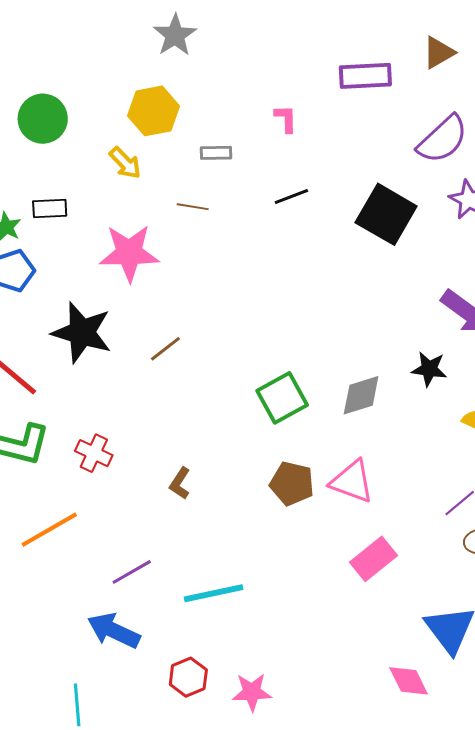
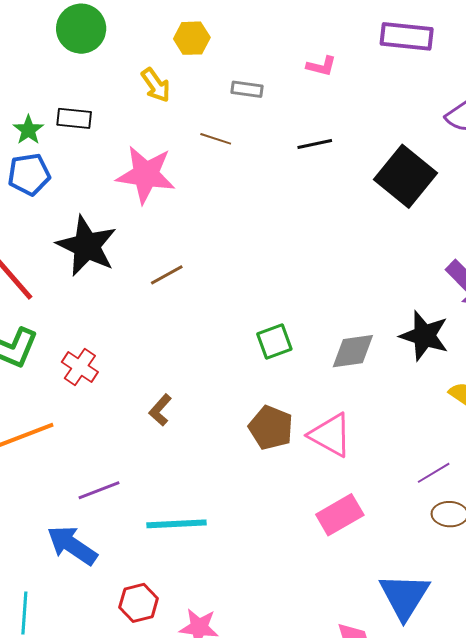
yellow hexagon: (154, 111) -> (192, 38), size x0.7
pink L-shape: (286, 119) -> (321, 66), turned 96
black star: (429, 369) -> (424, 336), size x1.4
green square: (282, 398) -> (274, 341), size x0.7

